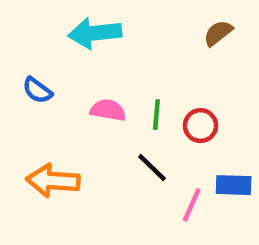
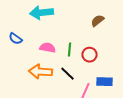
brown semicircle: (218, 33) -> (98, 21), moved
orange arrow: (53, 181) -> (40, 72), moved

